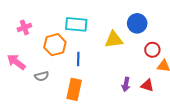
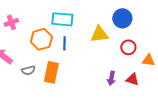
red circle: (152, 50) -> (128, 47), moved
blue line: (78, 59) -> (64, 43), moved
orange rectangle: (74, 89) -> (51, 72), moved

